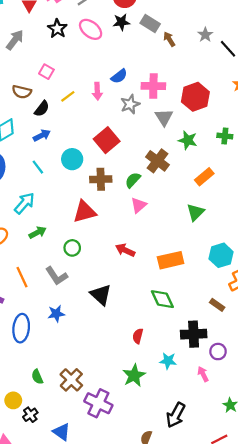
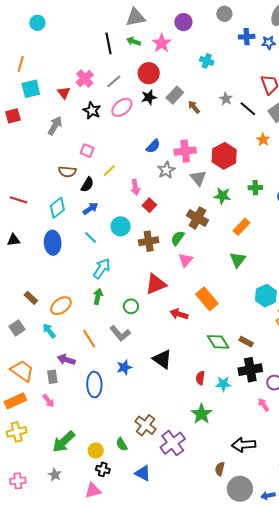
gray rectangle: (150, 23) -> (175, 95), turned -72
pink ellipse: (91, 29) -> (122, 107), turned -70
pink arrow: (97, 91) -> (135, 187), moved
red square: (107, 140) -> (149, 205), size x0.6
cyan arrow: (25, 203) -> (102, 268), moved
red triangle: (84, 212) -> (156, 284), moved
green arrow: (37, 233) -> (98, 296), turned -42
red arrow: (125, 250) -> (179, 314), moved
orange rectangle: (171, 260) -> (207, 299), moved, turned 70
black triangle: (101, 295) -> (162, 359), moved
brown rectangle: (217, 305) -> (246, 342), moved
cyan star: (168, 361) -> (223, 384), moved
green semicircle: (37, 377) -> (122, 444), moved
purple cross: (98, 403) -> (173, 443), turned 35
black cross: (30, 415) -> (103, 469), moved, turned -32
black arrow: (176, 415) -> (244, 445), turned 65

